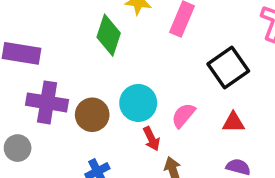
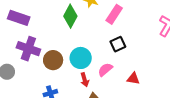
black square: (228, 67) -> (118, 44), moved, size x0.7

